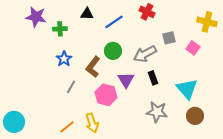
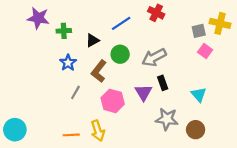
black triangle: (87, 14) -> (92, 40), moved, turned -32
gray square: (169, 38) -> (199, 31), moved
purple triangle: (126, 80) -> (143, 92), moved
cyan triangle: (187, 89) -> (199, 95), size x0.7
brown circle: (195, 116) -> (196, 130), moved
orange line: (67, 127) -> (71, 135), turned 35

